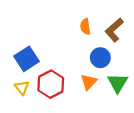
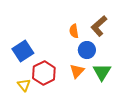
orange semicircle: (85, 27) -> (74, 31), moved
yellow triangle: (22, 88) -> (24, 85), moved

